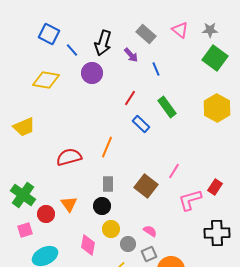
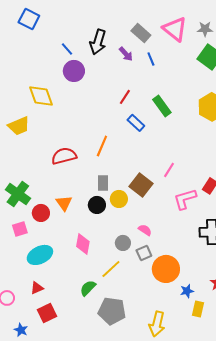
pink triangle: (180, 30) -> (175, 29), size x1.5
blue square: (49, 34) -> (29, 19), moved
blue line: (156, 69) -> (151, 59), moved
purple circle: (92, 73) -> (74, 71), moved
yellow diamond: (46, 80) -> (41, 96), moved, turned 60
yellow circle: (111, 229) -> (119, 199), moved

